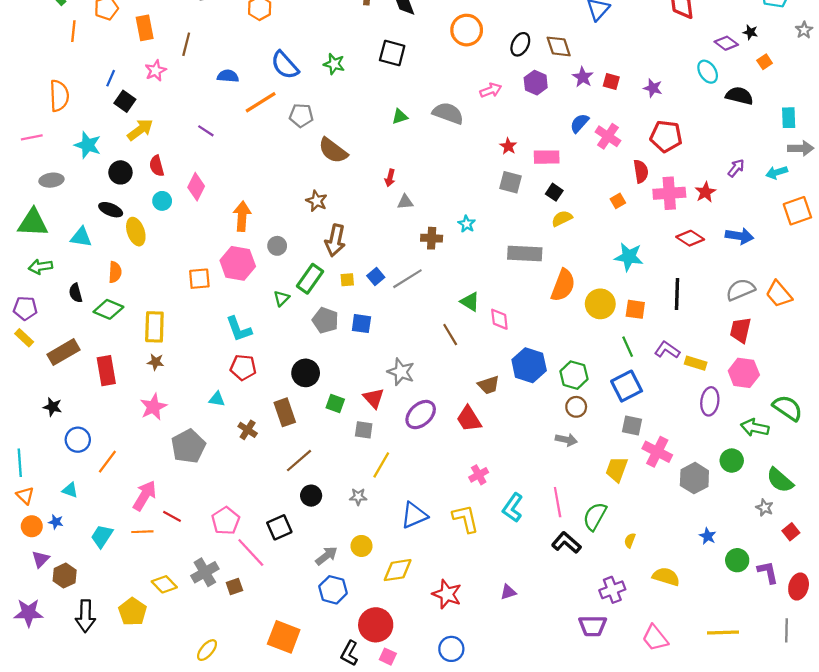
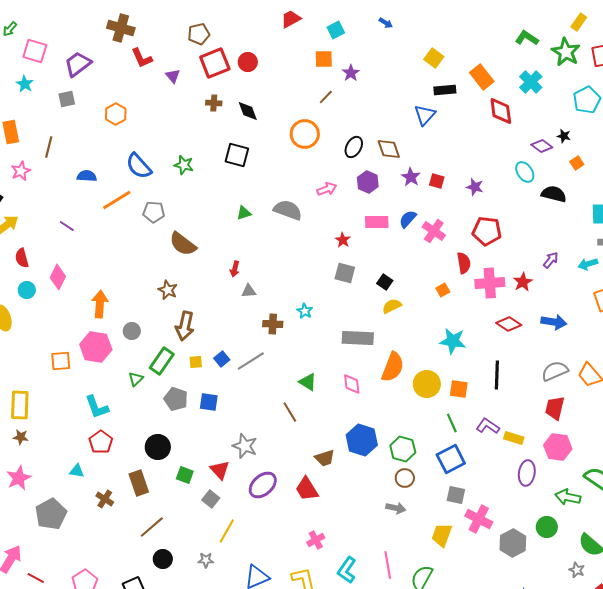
pink rectangle: (547, 157) -> (377, 222), moved
pink diamond: (499, 319) -> (352, 384), moved
red pentagon: (243, 367) -> (101, 442), turned 30
gray square: (364, 430) -> (211, 499), turned 30

